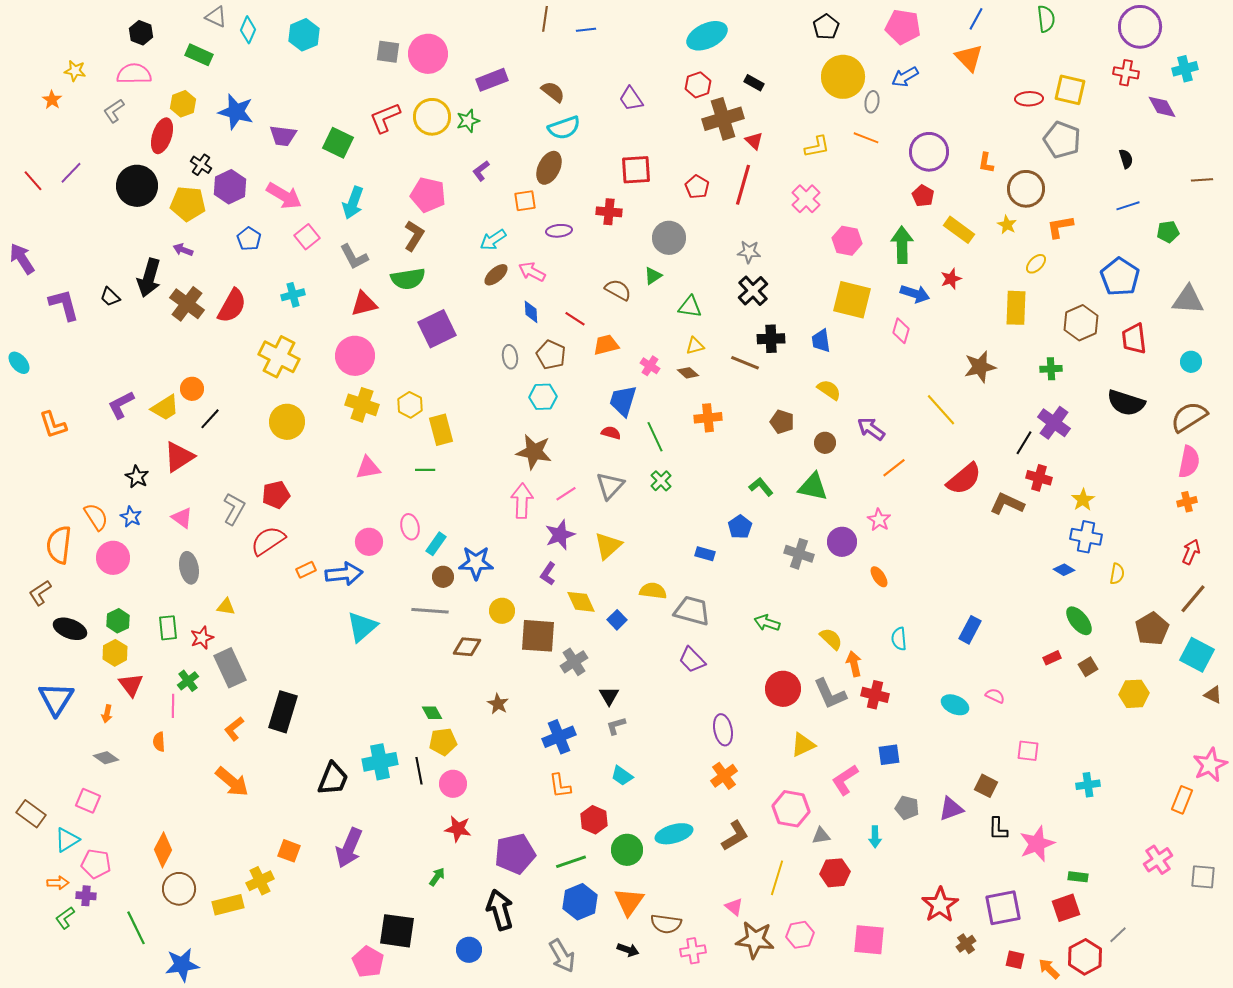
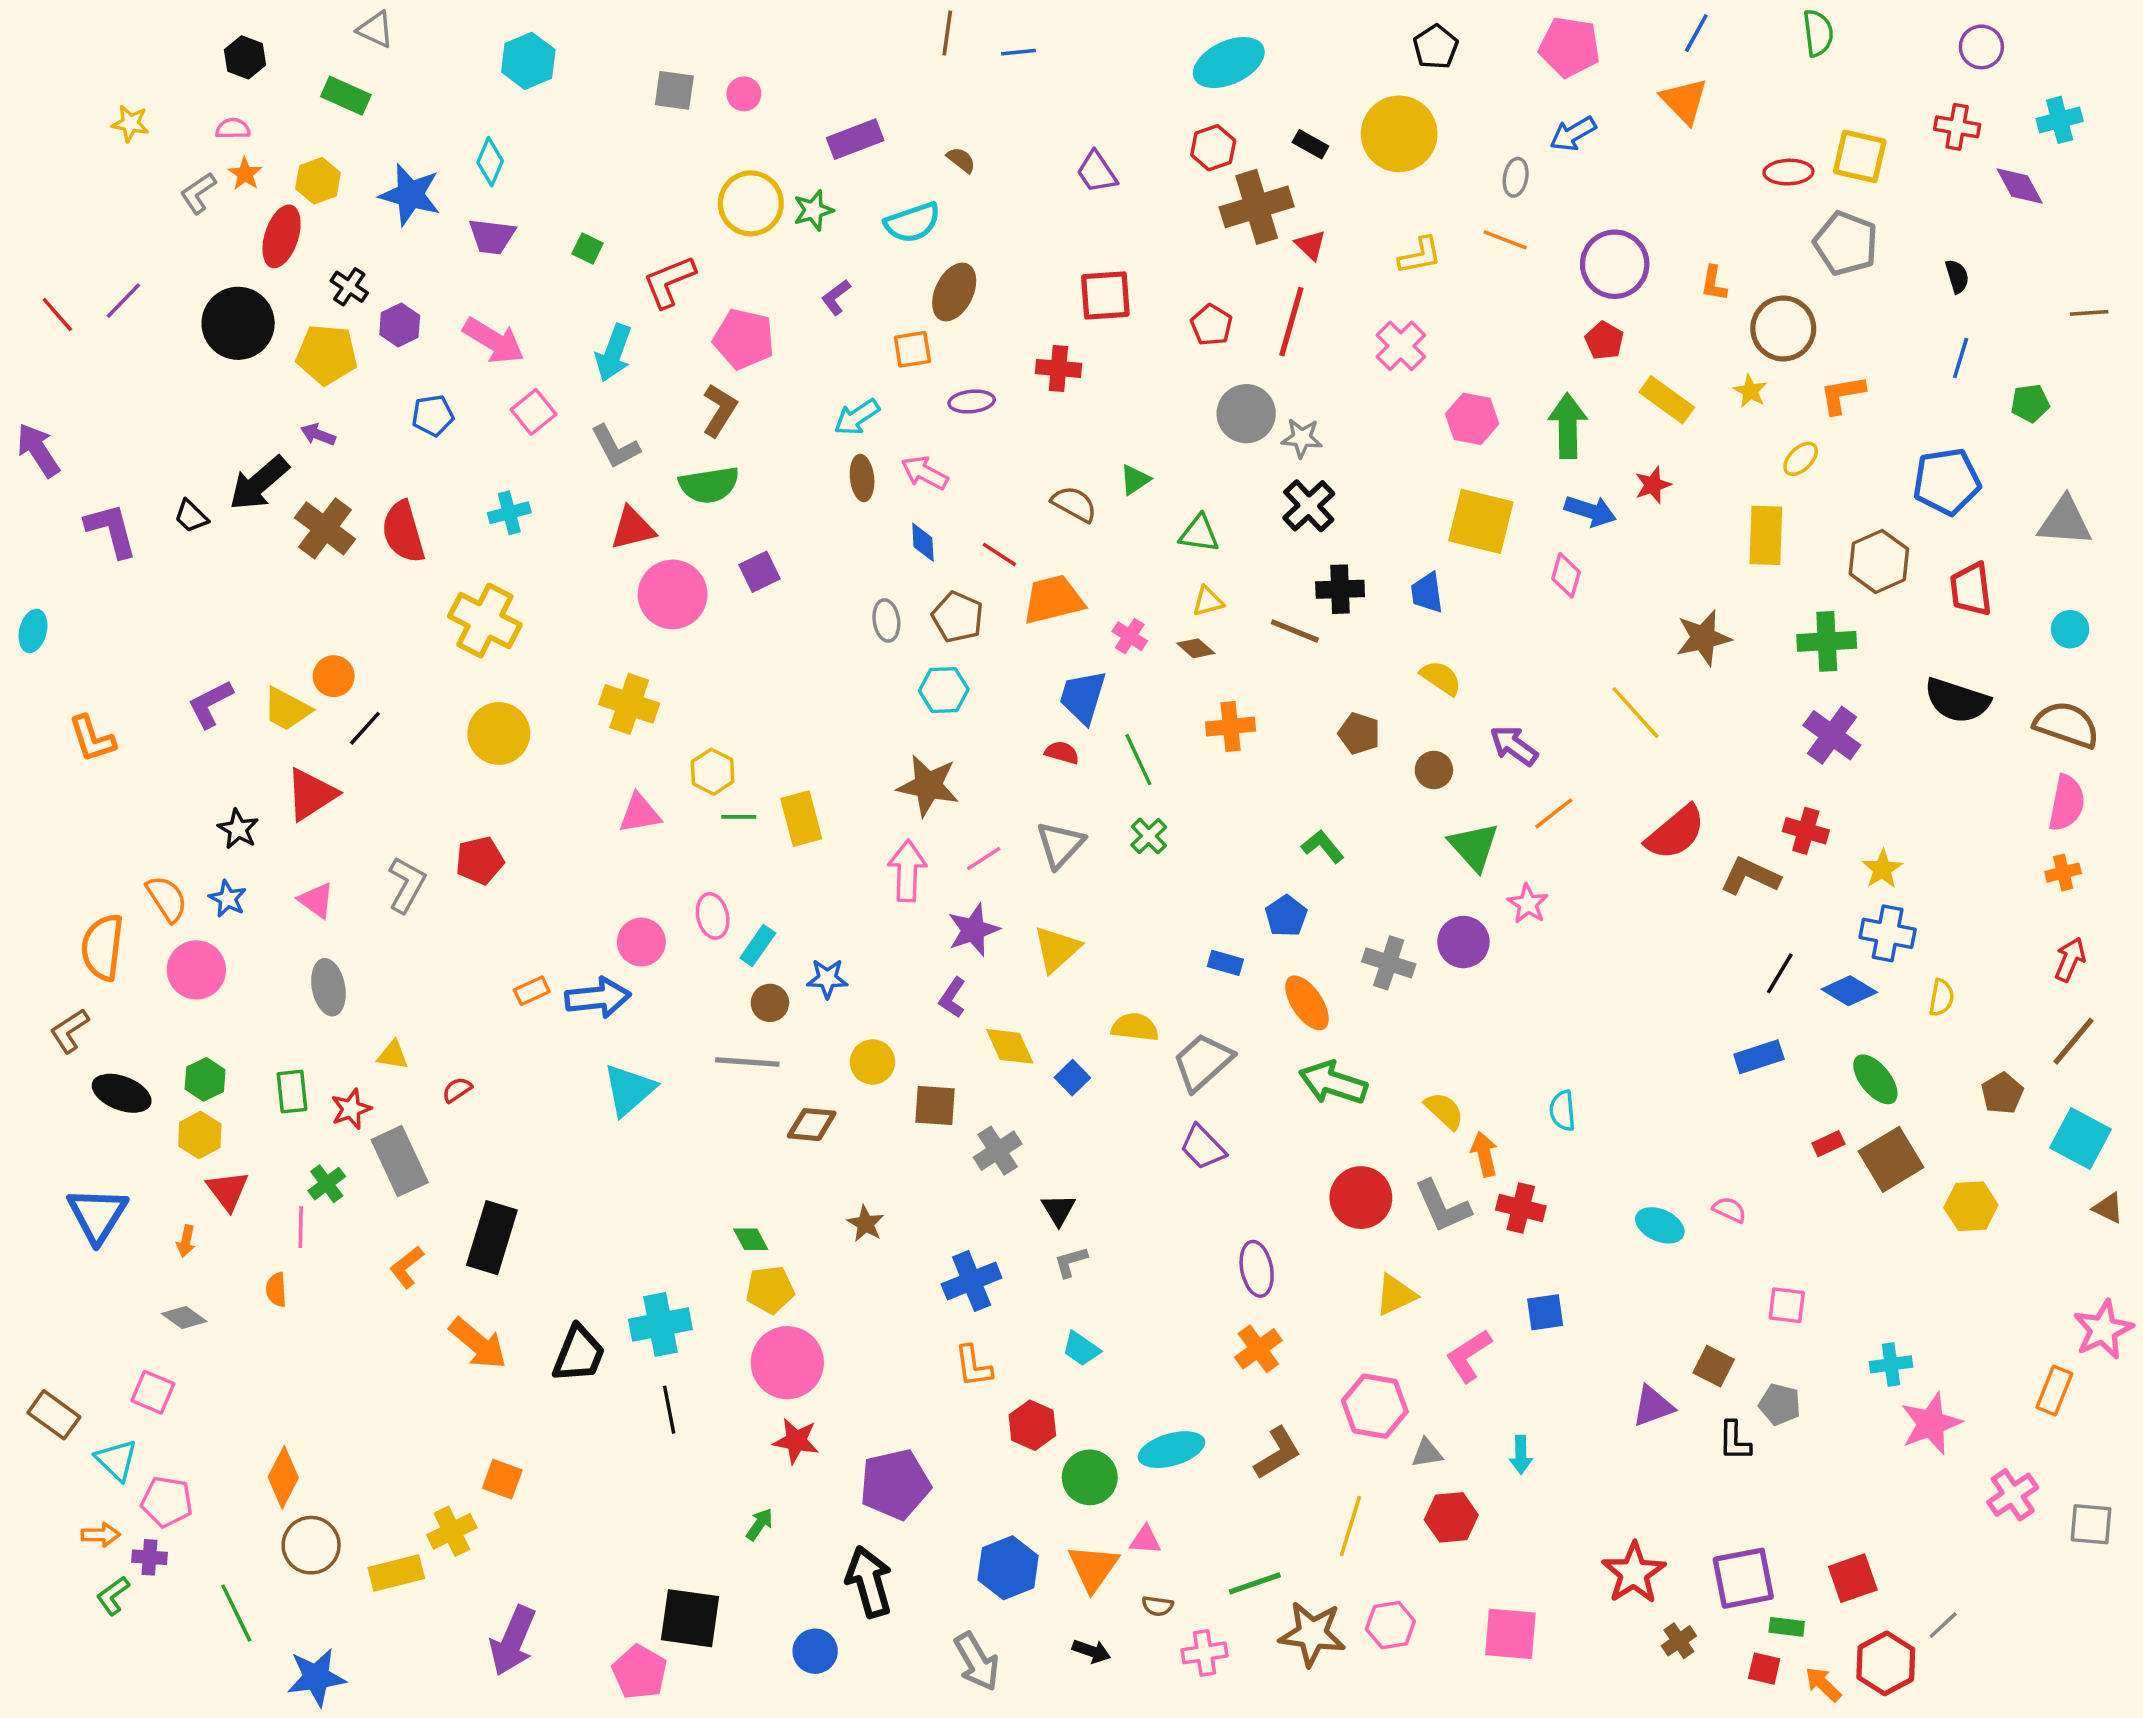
purple circle: (1140, 27) -> (1981, 47), size x0.6
cyan diamond: (248, 30) -> (490, 162), moved
pink circle: (428, 54) -> (744, 94), size x0.5
pink semicircle: (134, 74) -> (233, 129), size x0.6
yellow circle: (843, 77) -> (1399, 134), moved
brown semicircle: (553, 92) -> (961, 160), size x0.7
orange star: (52, 100) -> (245, 174), moved
red L-shape: (385, 118) -> (669, 282), moved
cyan semicircle: (564, 128) -> (912, 222), moved
green square: (338, 143) -> (587, 249), size x0.6
purple hexagon: (230, 187) -> (400, 325), size x0.7
blue line: (1128, 206) -> (1961, 358), turned -55
gray circle: (669, 238) -> (1246, 414), moved
blue pentagon: (249, 239) -> (433, 415), turned 30
brown ellipse: (496, 275) -> (862, 478), turned -55
blue pentagon: (1120, 277) -> (1947, 481), turned 30
black arrow: (149, 278) -> (259, 483), turned 33
red semicircle: (232, 306) -> (403, 532), turned 135
purple square: (437, 329) -> (760, 572), size x0.6
orange trapezoid: (606, 345) -> (1053, 600), size x1.4
pink circle: (355, 356) -> (673, 594), moved
cyan ellipse: (19, 363) -> (33, 631), turned 55
green cross: (1051, 369) -> (1827, 641), size x1.5
yellow hexagon: (410, 405) -> (713, 772), moved
yellow trapezoid: (165, 408) -> (287, 709), turned 60
brown semicircle: (1189, 417) -> (2067, 725), turned 51
yellow rectangle: (441, 430) -> (801, 819), moved
black line: (1024, 443) -> (1780, 973), moved
green triangle: (813, 487) -> (1474, 846), moved, turned 36
red semicircle: (268, 541) -> (457, 1090), moved, size x0.5
blue star: (476, 563) -> (827, 979), size x0.7
blue diamond: (1064, 570) -> (1849, 991), size x1.4
orange ellipse: (879, 577) -> (1307, 1003), moved, size x1.5
gray trapezoid: (692, 611) -> (1203, 1062), turned -57
green arrow: (767, 623) -> (1333, 1083), size x1.5
brown pentagon: (1152, 629) -> (2002, 1093), size x0.7
blue rectangle: (970, 630) -> (1759, 1057), moved, turned 44
brown square: (538, 636) -> (935, 1105), size x0.7
brown square: (1088, 667) -> (1891, 1159), size x1.8
black line: (419, 771) -> (669, 1410), moved
orange arrow: (232, 782) -> (478, 1344), moved
pink circle: (453, 784) -> (787, 1363), size x1.5
gray pentagon: (907, 808) -> (1780, 1404), moved
cyan triangle: (67, 840) -> (116, 1460), turned -44
pink star: (1037, 844) -> (1931, 1424), moved
purple arrow: (349, 848) -> (513, 1641), moved
green line: (571, 862) -> (1255, 1583), moved
green rectangle: (1078, 877) -> (1787, 1627), moved
pink triangle: (734, 907) -> (1145, 1540), moved, turned -36
brown semicircle: (666, 924) -> (1158, 1606), size x0.6

